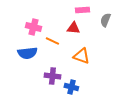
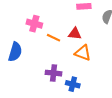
red triangle: (73, 28) -> (75, 34), moved
blue semicircle: (27, 53) -> (15, 52), moved, turned -66

